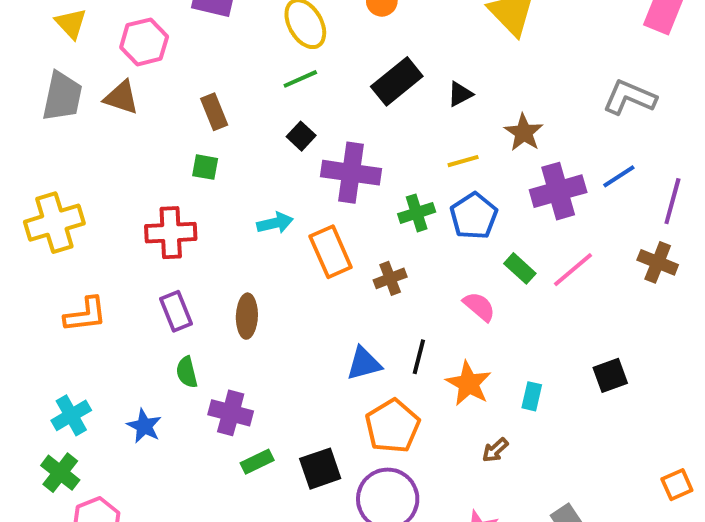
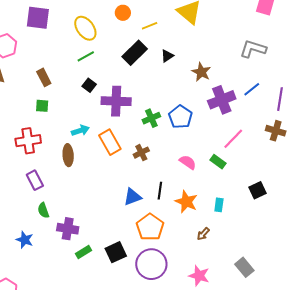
yellow line: (463, 161) -> (150, 26), moved
green rectangle: (520, 268) -> (218, 162), moved
brown ellipse: (247, 316) -> (68, 155), moved

